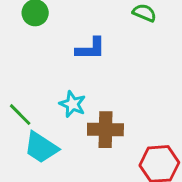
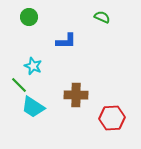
cyan star: (73, 104) -> (33, 66), moved

